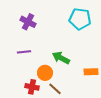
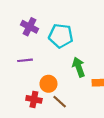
cyan pentagon: (80, 19) -> (61, 36), moved
green arrow: (61, 58) -> (79, 67), moved, turned 42

